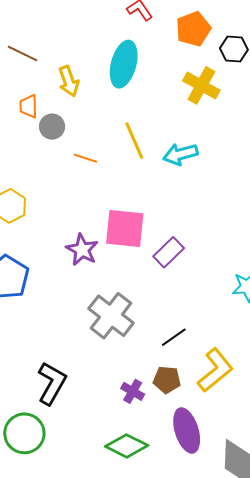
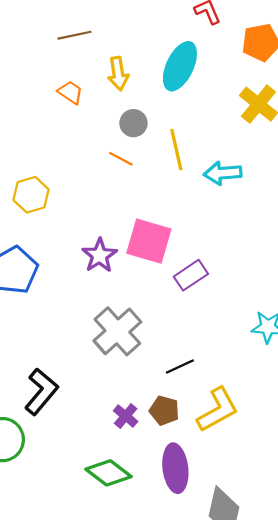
brown line: (23, 53) -> (74, 35), turned -48
orange trapezoid: (28, 106) -> (70, 92), turned 115
gray circle: (52, 127) -> (133, 123), moved

